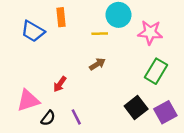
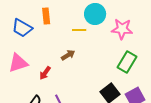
brown arrow: (97, 64) -> (68, 55), moved
pink triangle: (28, 100) -> (18, 63), moved

